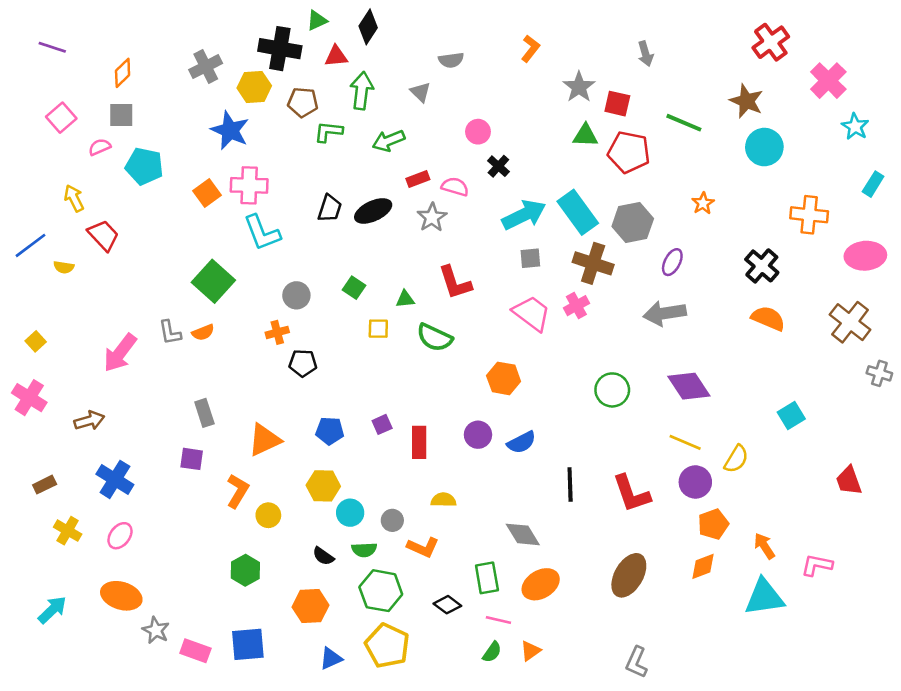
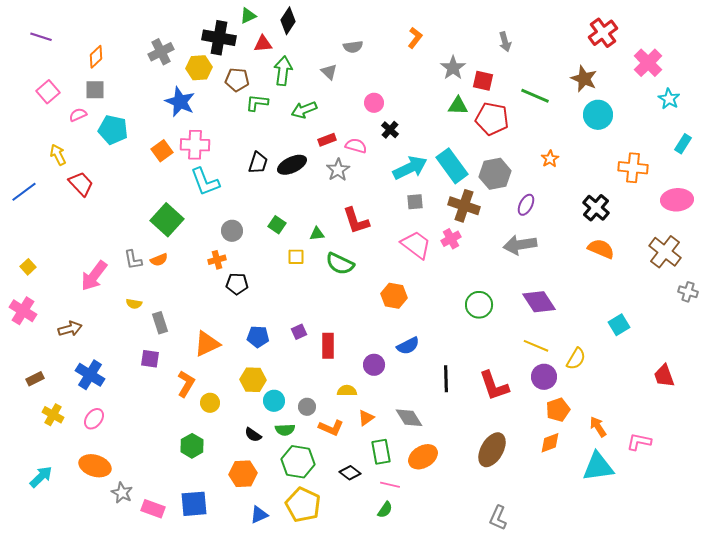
yellow semicircle: (64, 267) -> (134, 304), moved
purple circle: (478, 435) -> (374, 365), moved
orange triangle: (530, 651) -> (366, 418), moved

